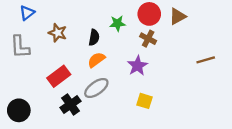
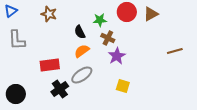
blue triangle: (27, 13) -> (11, 11), moved
brown star: (58, 33) -> (49, 14), moved
black semicircle: (94, 37) -> (80, 32), turned 144
brown cross: (148, 39) -> (108, 38), moved
red rectangle: (59, 76) -> (50, 65), turned 30

